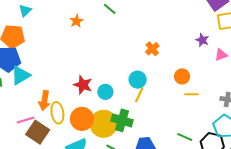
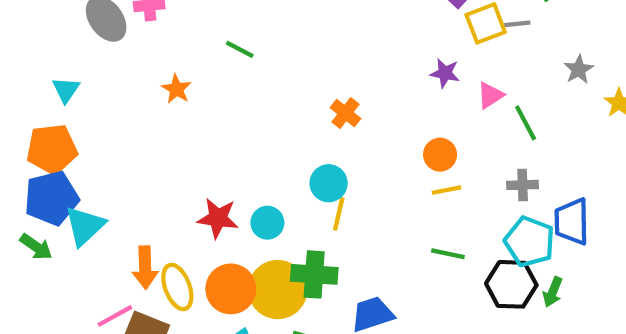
orange circle: (182, 76) -> (440, 155), moved
green line: (185, 137) -> (448, 254), moved

